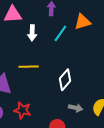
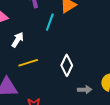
white arrow: (32, 33) -> (18, 40), moved, turned -133

